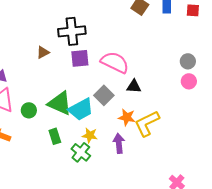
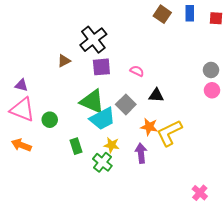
black cross: (72, 31) -> (93, 40), turned -32
pink semicircle: (115, 62) -> (137, 71), size x0.5
green triangle: (60, 103) -> (92, 101), moved

